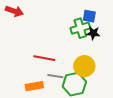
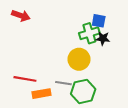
red line: (44, 58) -> (25, 79), moved
yellow circle: (84, 66) -> (79, 59), moved

